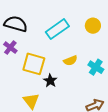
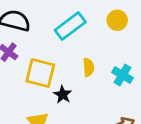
yellow semicircle: (70, 61) -> (89, 67), turned -72

